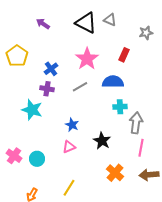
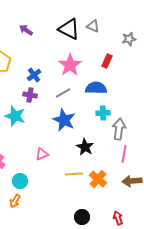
blue star: (72, 125) -> (64, 120), moved, size x1.6
pink triangle: (69, 147) -> (42, 154), moved
cyan circle: (37, 159) -> (20, 181), moved
yellow line: (69, 188) -> (74, 174), moved, turned 54

